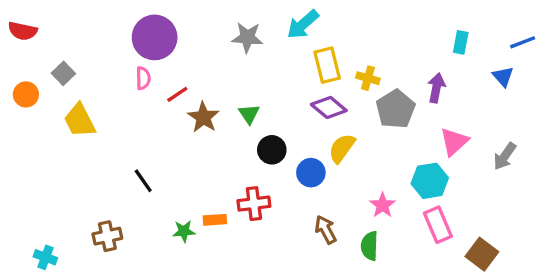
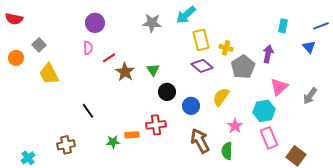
purple circle: (155, 37) -> (95, 23), size x0.7
yellow semicircle: (342, 148) -> (221, 97), moved
brown arrow: (326, 230) -> (200, 141), size x1.4
cyan cross: (45, 257) -> (28, 158), turned 32

